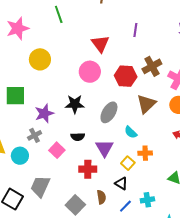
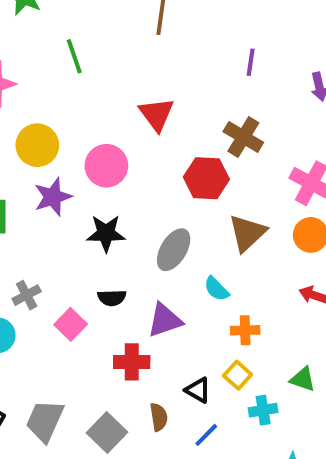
purple line: (135, 30) -> (251, 62), moved
brown cross: (152, 66) -> (243, 137), moved, turned -30
pink circle: (90, 72) -> (106, 166), moved
purple star: (44, 113) -> (53, 197), moved
purple triangle: (104, 148) -> (165, 320), turned 42
yellow square: (128, 163) -> (238, 375), moved
gray trapezoid: (40, 186) -> (45, 421), moved
cyan cross: (147, 200) -> (263, 410), moved

